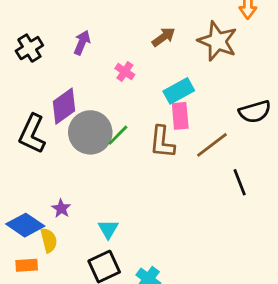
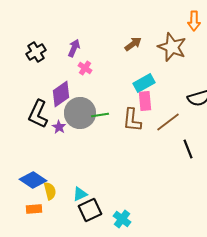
pink cross: (125, 72) -> (85, 68), moved
green line: (118, 135) -> (100, 115), turned 36
purple star: (61, 208) -> (59, 127), moved
cyan triangle: (108, 229) -> (80, 194), moved, turned 35

